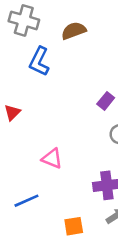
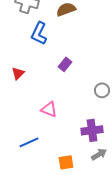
purple rectangle: (106, 101) -> (65, 64), moved

